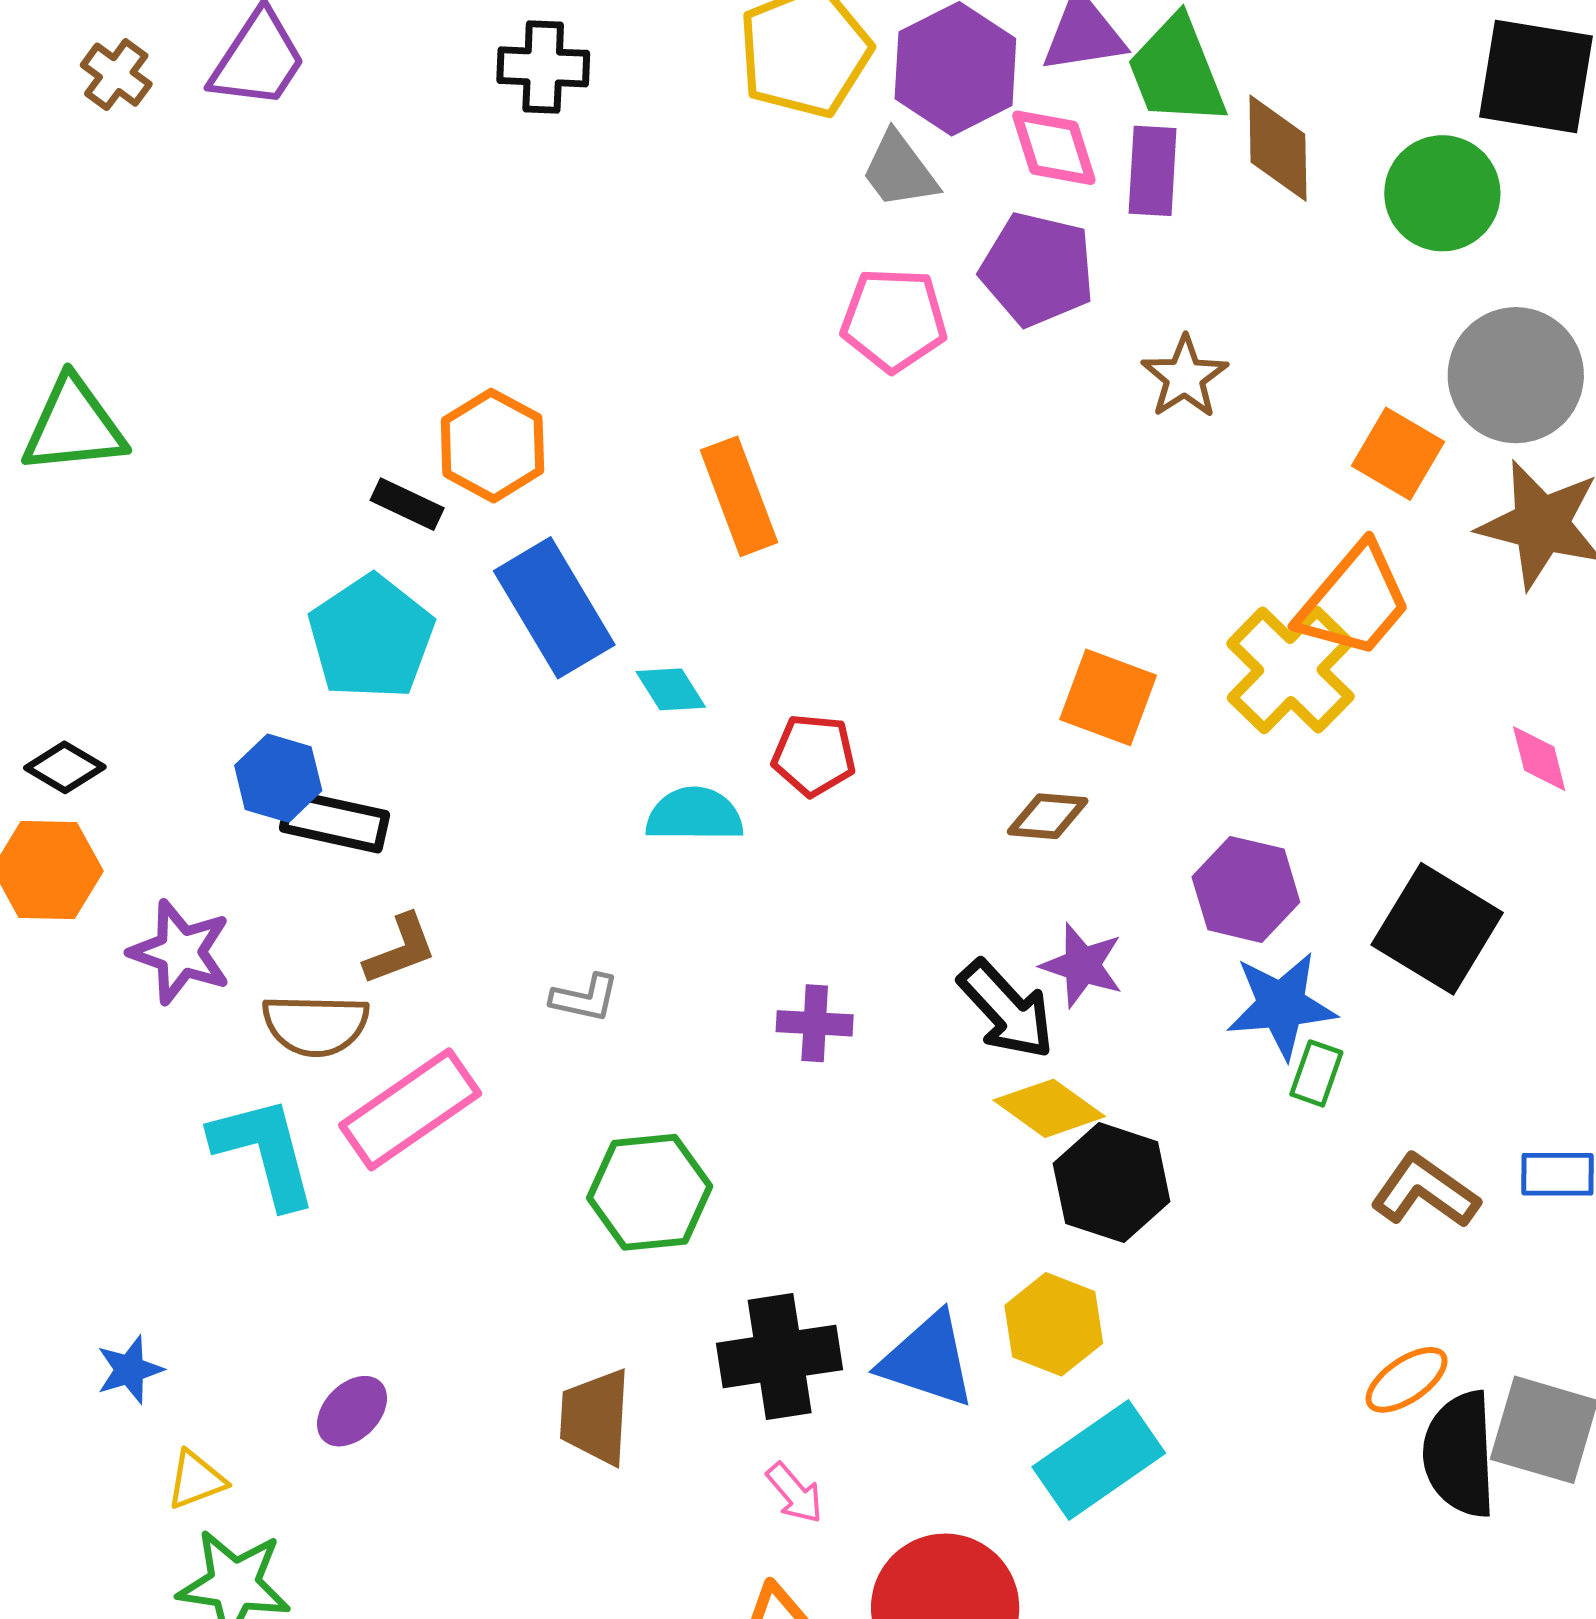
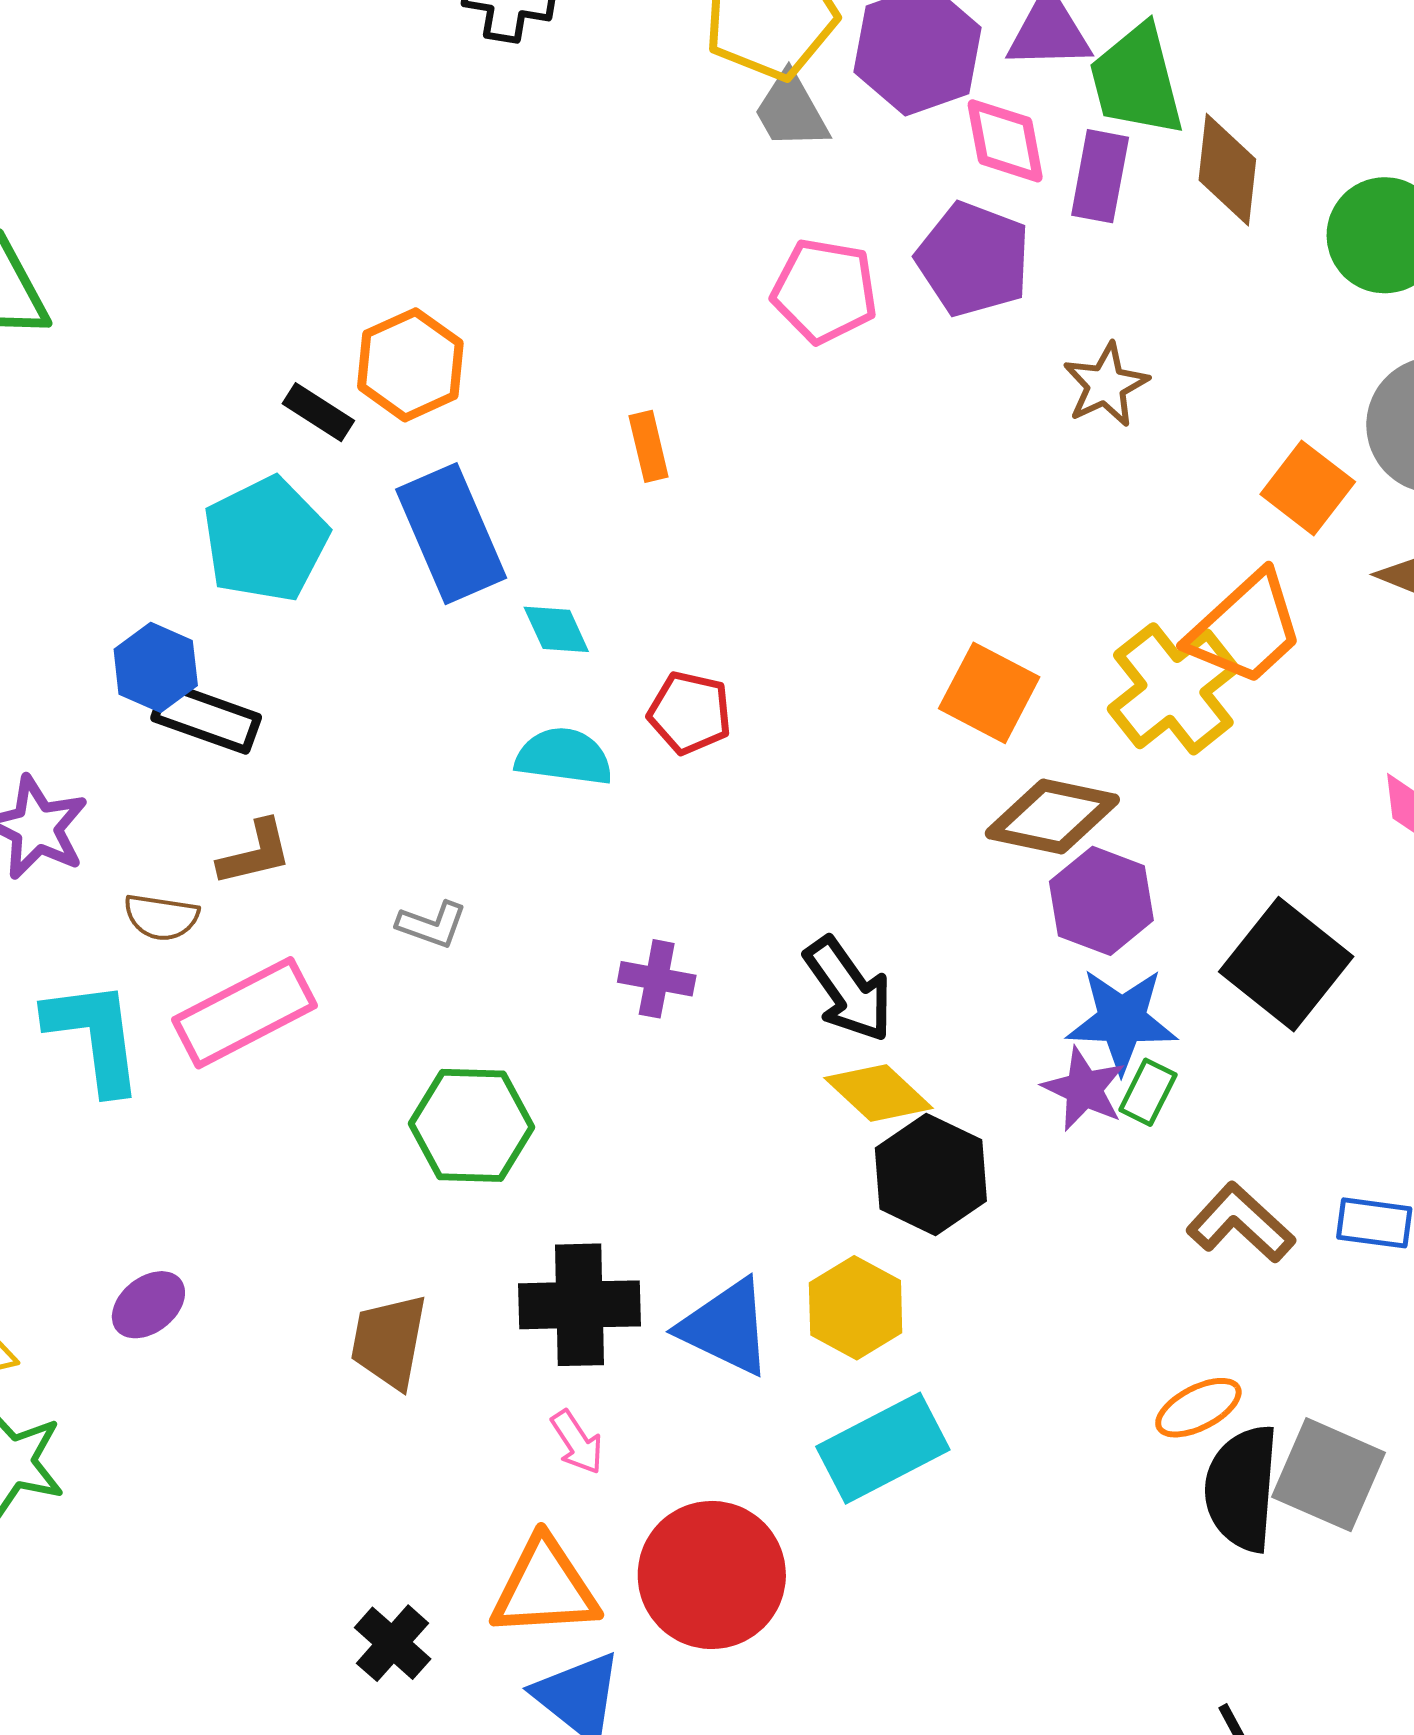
gray trapezoid: (899, 170) -> (791, 111), moved
orange rectangle: (739, 496) -> (649, 446), size x0.6
brown diamond: (1048, 816) -> (1052, 817), moved, size x1.6
purple star: (1082, 965) -> (1084, 1089), moved
brown semicircle: (316, 1025) -> (161, 917), size x0.7

